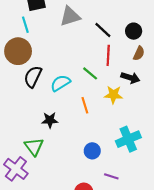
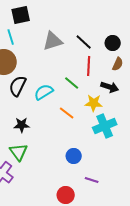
gray triangle: (70, 16) -> (53, 41), moved
orange line: (85, 105) -> (67, 113), turned -35
black star: (50, 120) -> (22, 125), moved
cyan cross: (128, 139) -> (105, 126), moved

